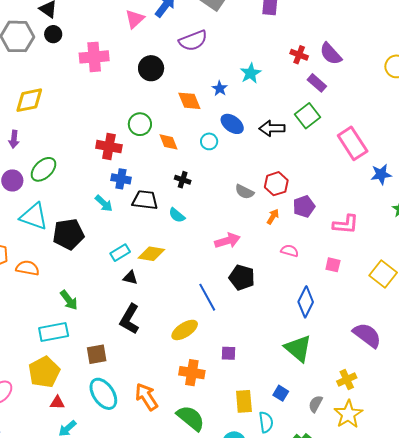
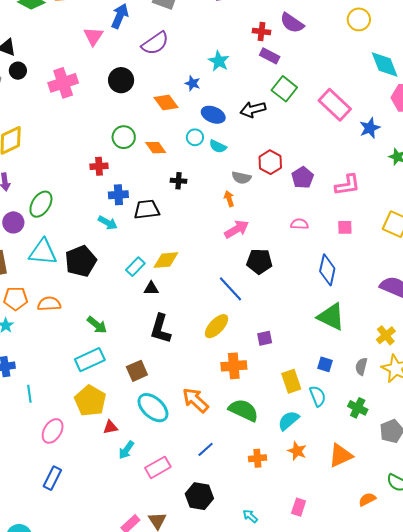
purple rectangle: (317, 83) -> (270, 56), moved
red cross: (109, 147) -> (99, 166), size x0.7
cyan semicircle: (177, 215) -> (218, 146), moved
orange arrow: (273, 217) -> (229, 199), moved, turned -35

